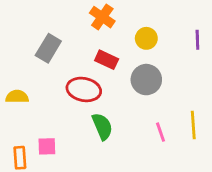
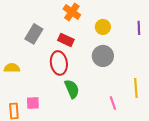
red rectangle: (107, 60) -> (66, 40), moved
red ellipse: (84, 89) -> (59, 63), turned 70
pink line: (161, 132) -> (113, 103), moved

